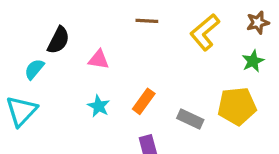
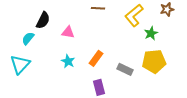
green star: (253, 61) -> (151, 33), moved

